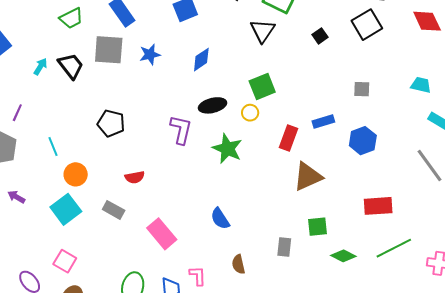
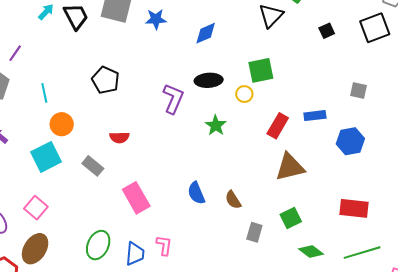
green star: (227, 149) -> (216, 125), size x0.7
green square: (318, 227) -> (291, 218), turned -30
brown semicircle: (238, 264) -> (233, 200), moved, turned -30

